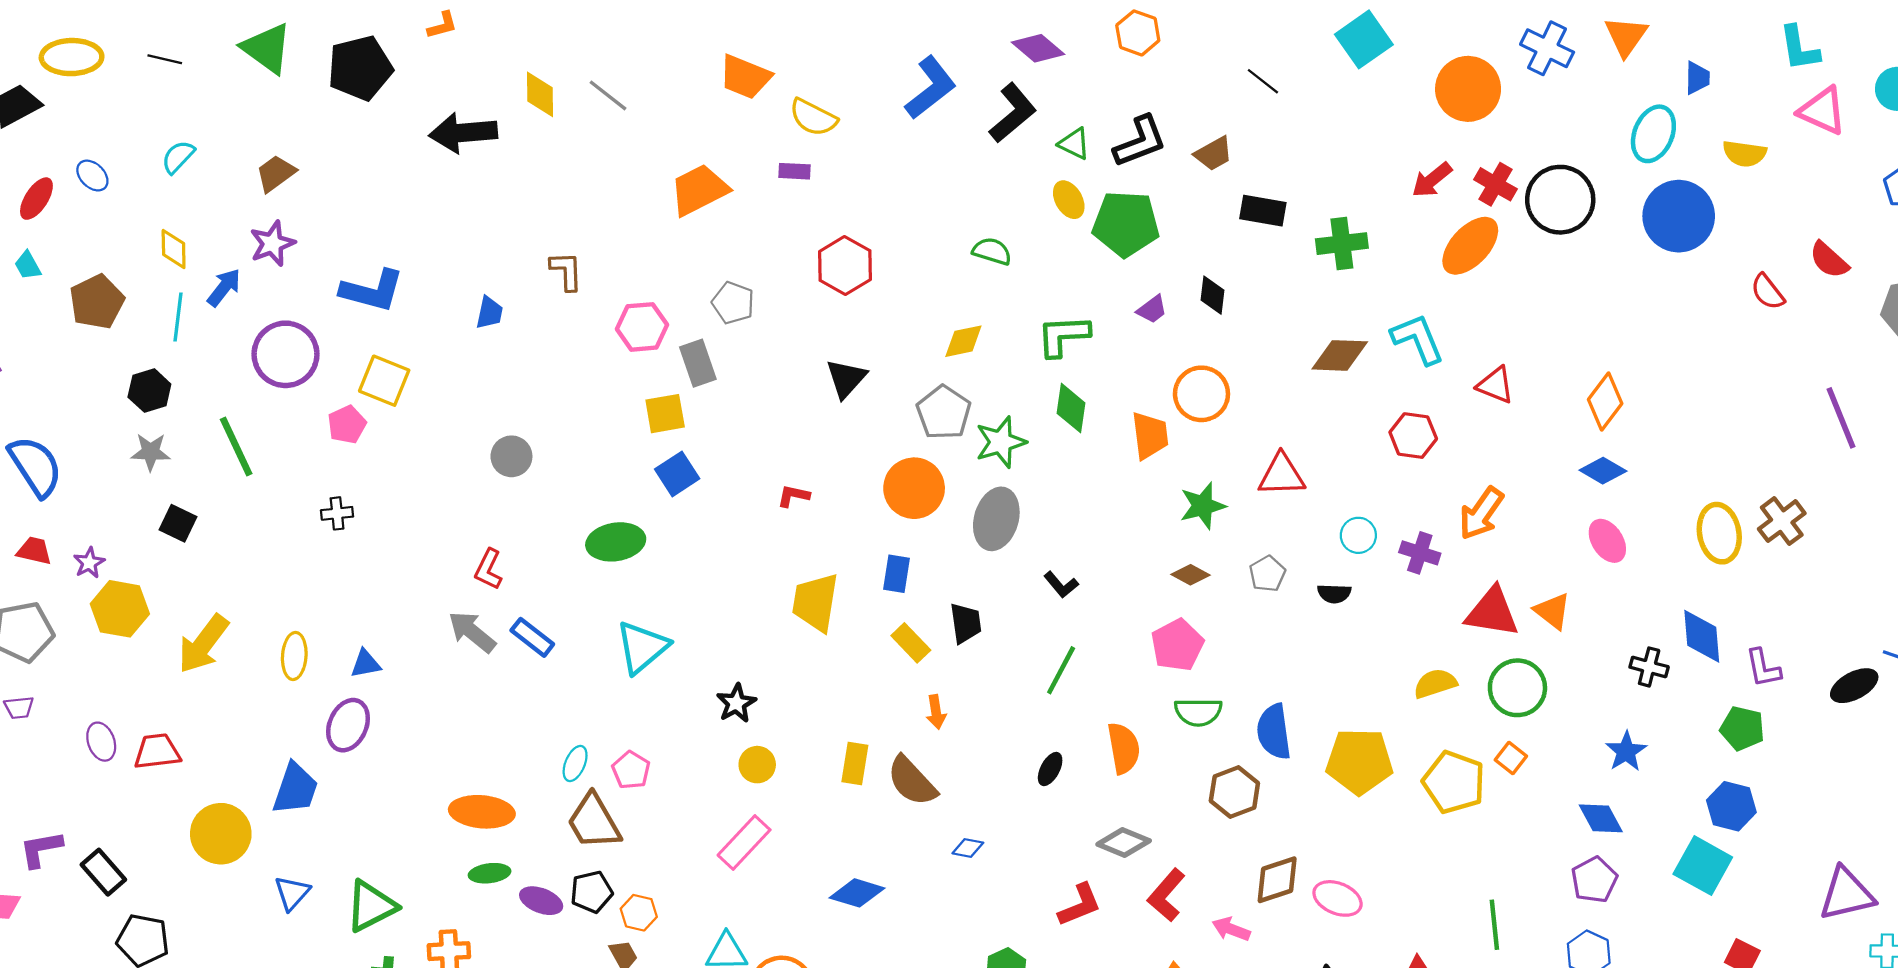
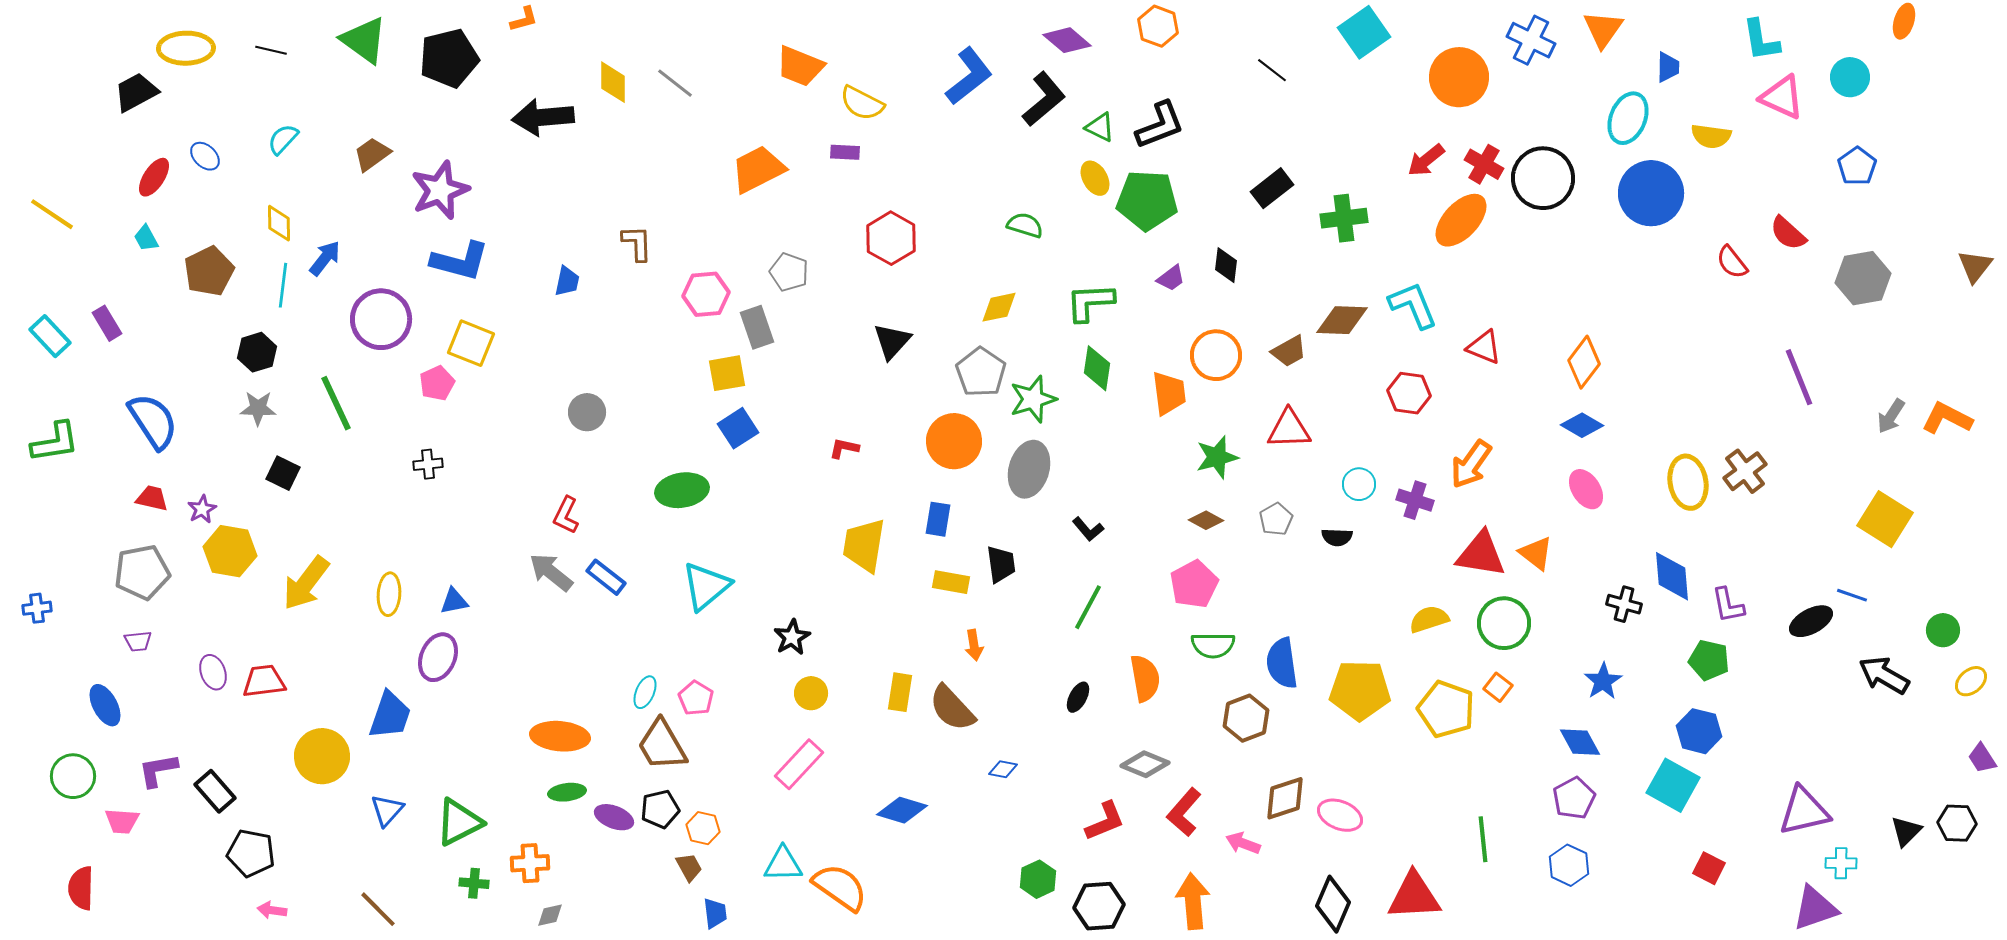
brown trapezoid: (1214, 154) -> (1289, 351), moved
black rectangle: (1263, 211) -> (1272, 188), turned -48
purple star: (272, 244) -> (440, 190), moved, size x1.4
yellow rectangle: (911, 643) -> (951, 582), turned -36

